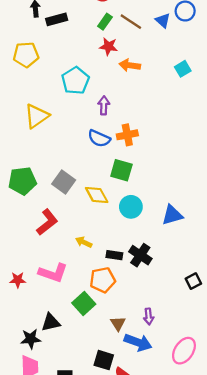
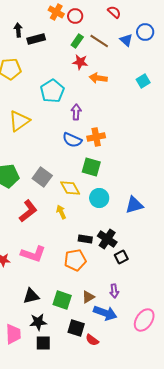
yellow arrow: (84, 242) -> (61, 212), moved, turned 40
black square: (193, 281) -> (121, 257), moved
green square: (84, 303) -> (62, 300), moved, turned -30
brown triangle: (118, 324) -> (88, 297), turned 32
black star: (31, 339) -> (38, 322), moved

